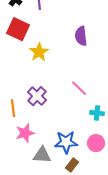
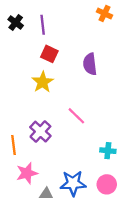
red square: (18, 29) -> (49, 54), moved, size x0.7
pink line: (79, 88) -> (76, 116), moved

